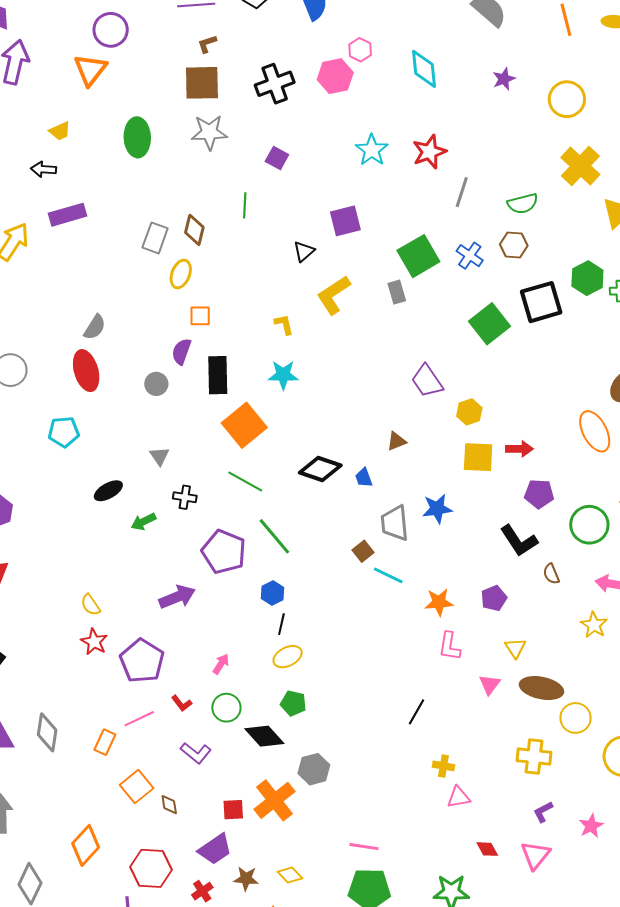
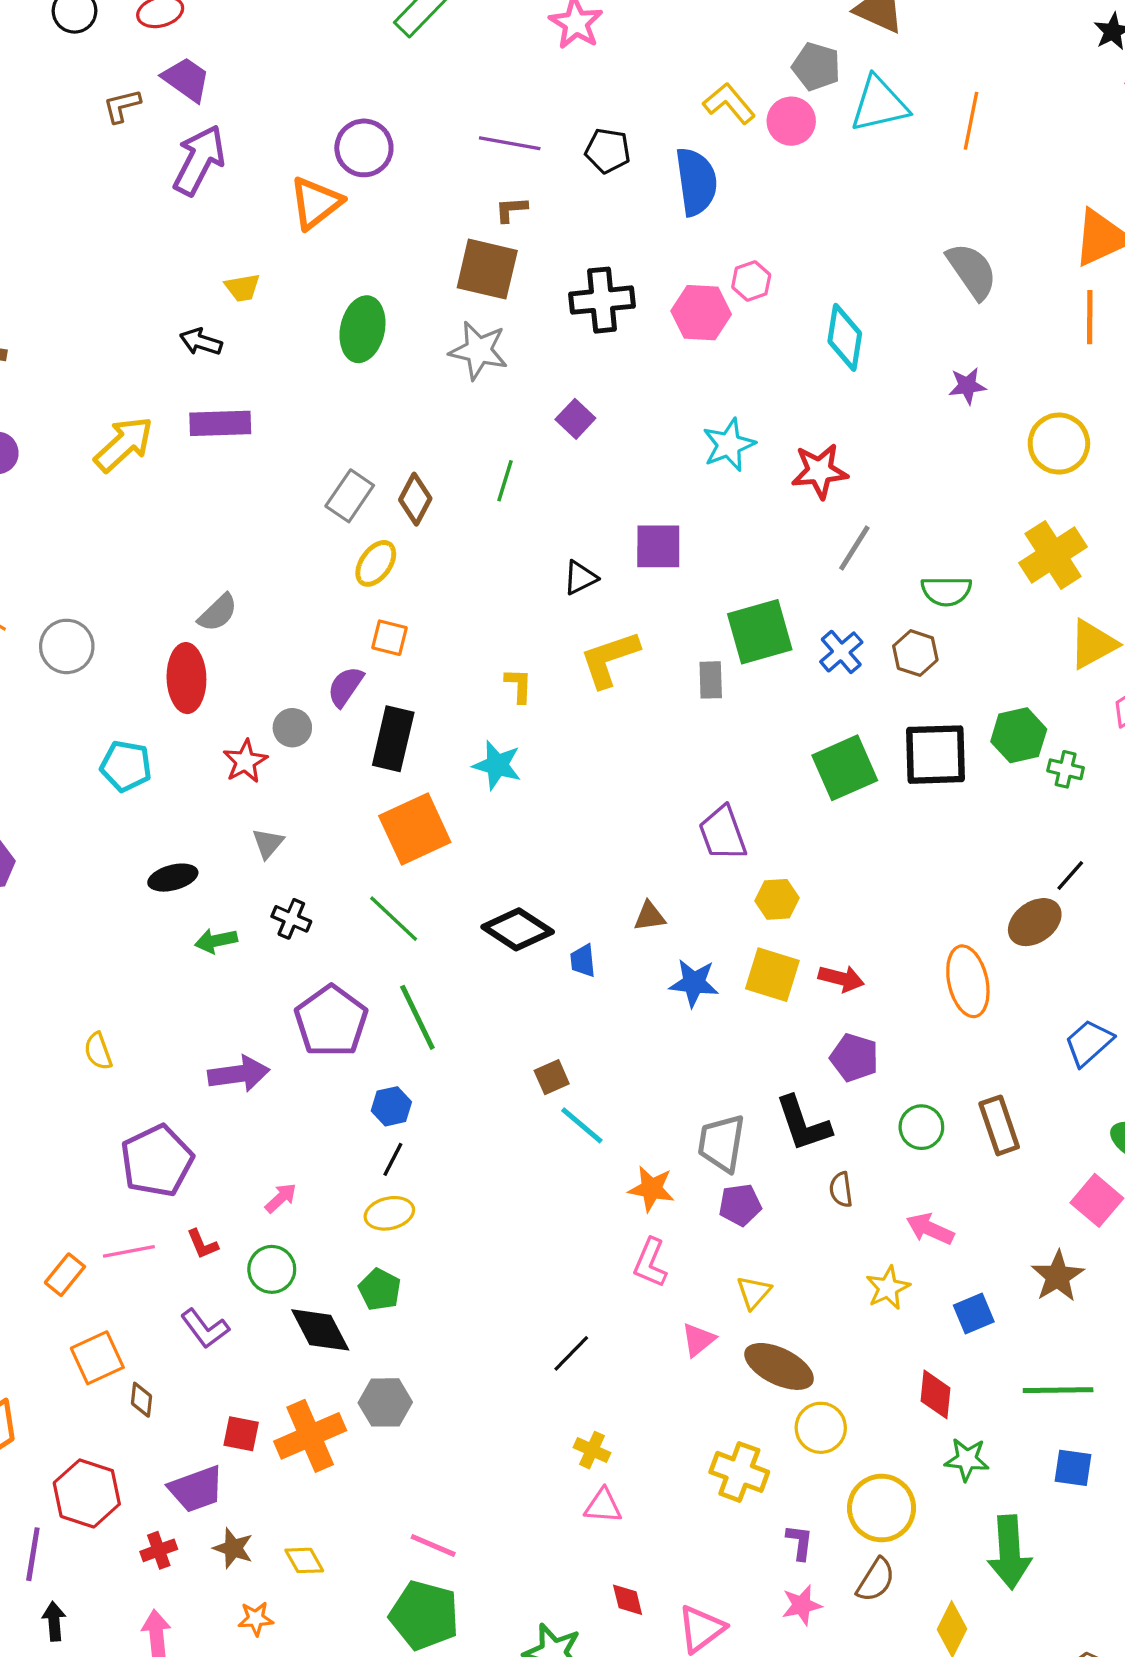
blue star: (437, 509) -> (694, 983), moved
gray trapezoid: (395, 523) -> (721, 1143), moved
green circle: (589, 525) -> (921, 1127), size x0.7
red star: (94, 642) -> (245, 761), moved
purple L-shape: (543, 812) -> (800, 1542), moved, turned 110

